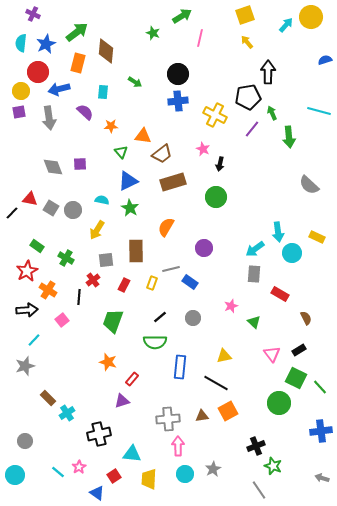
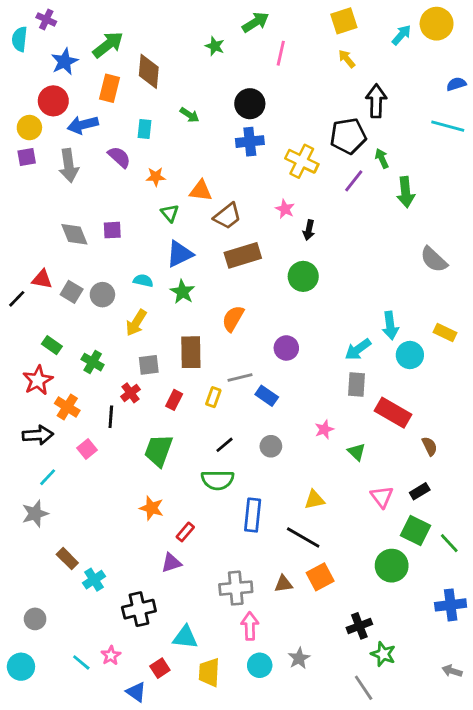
cyan semicircle: (21, 43) -> (20, 39), moved
cyan line: (319, 111) -> (448, 126), moved
red rectangle: (280, 294) -> (393, 413), size x1.4

